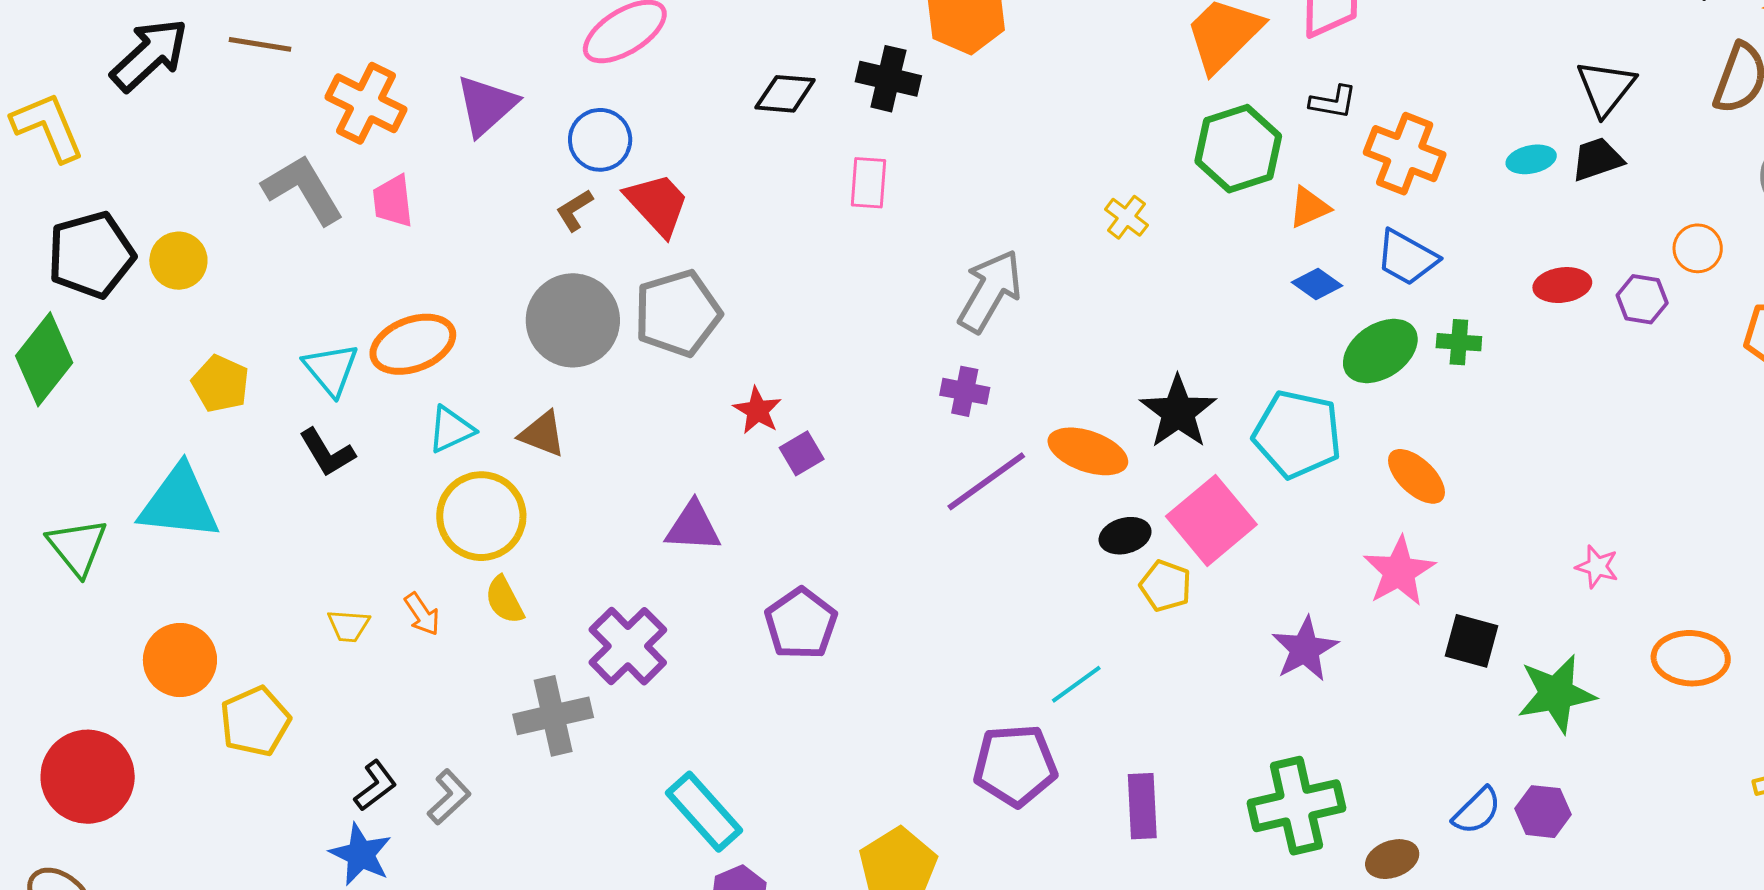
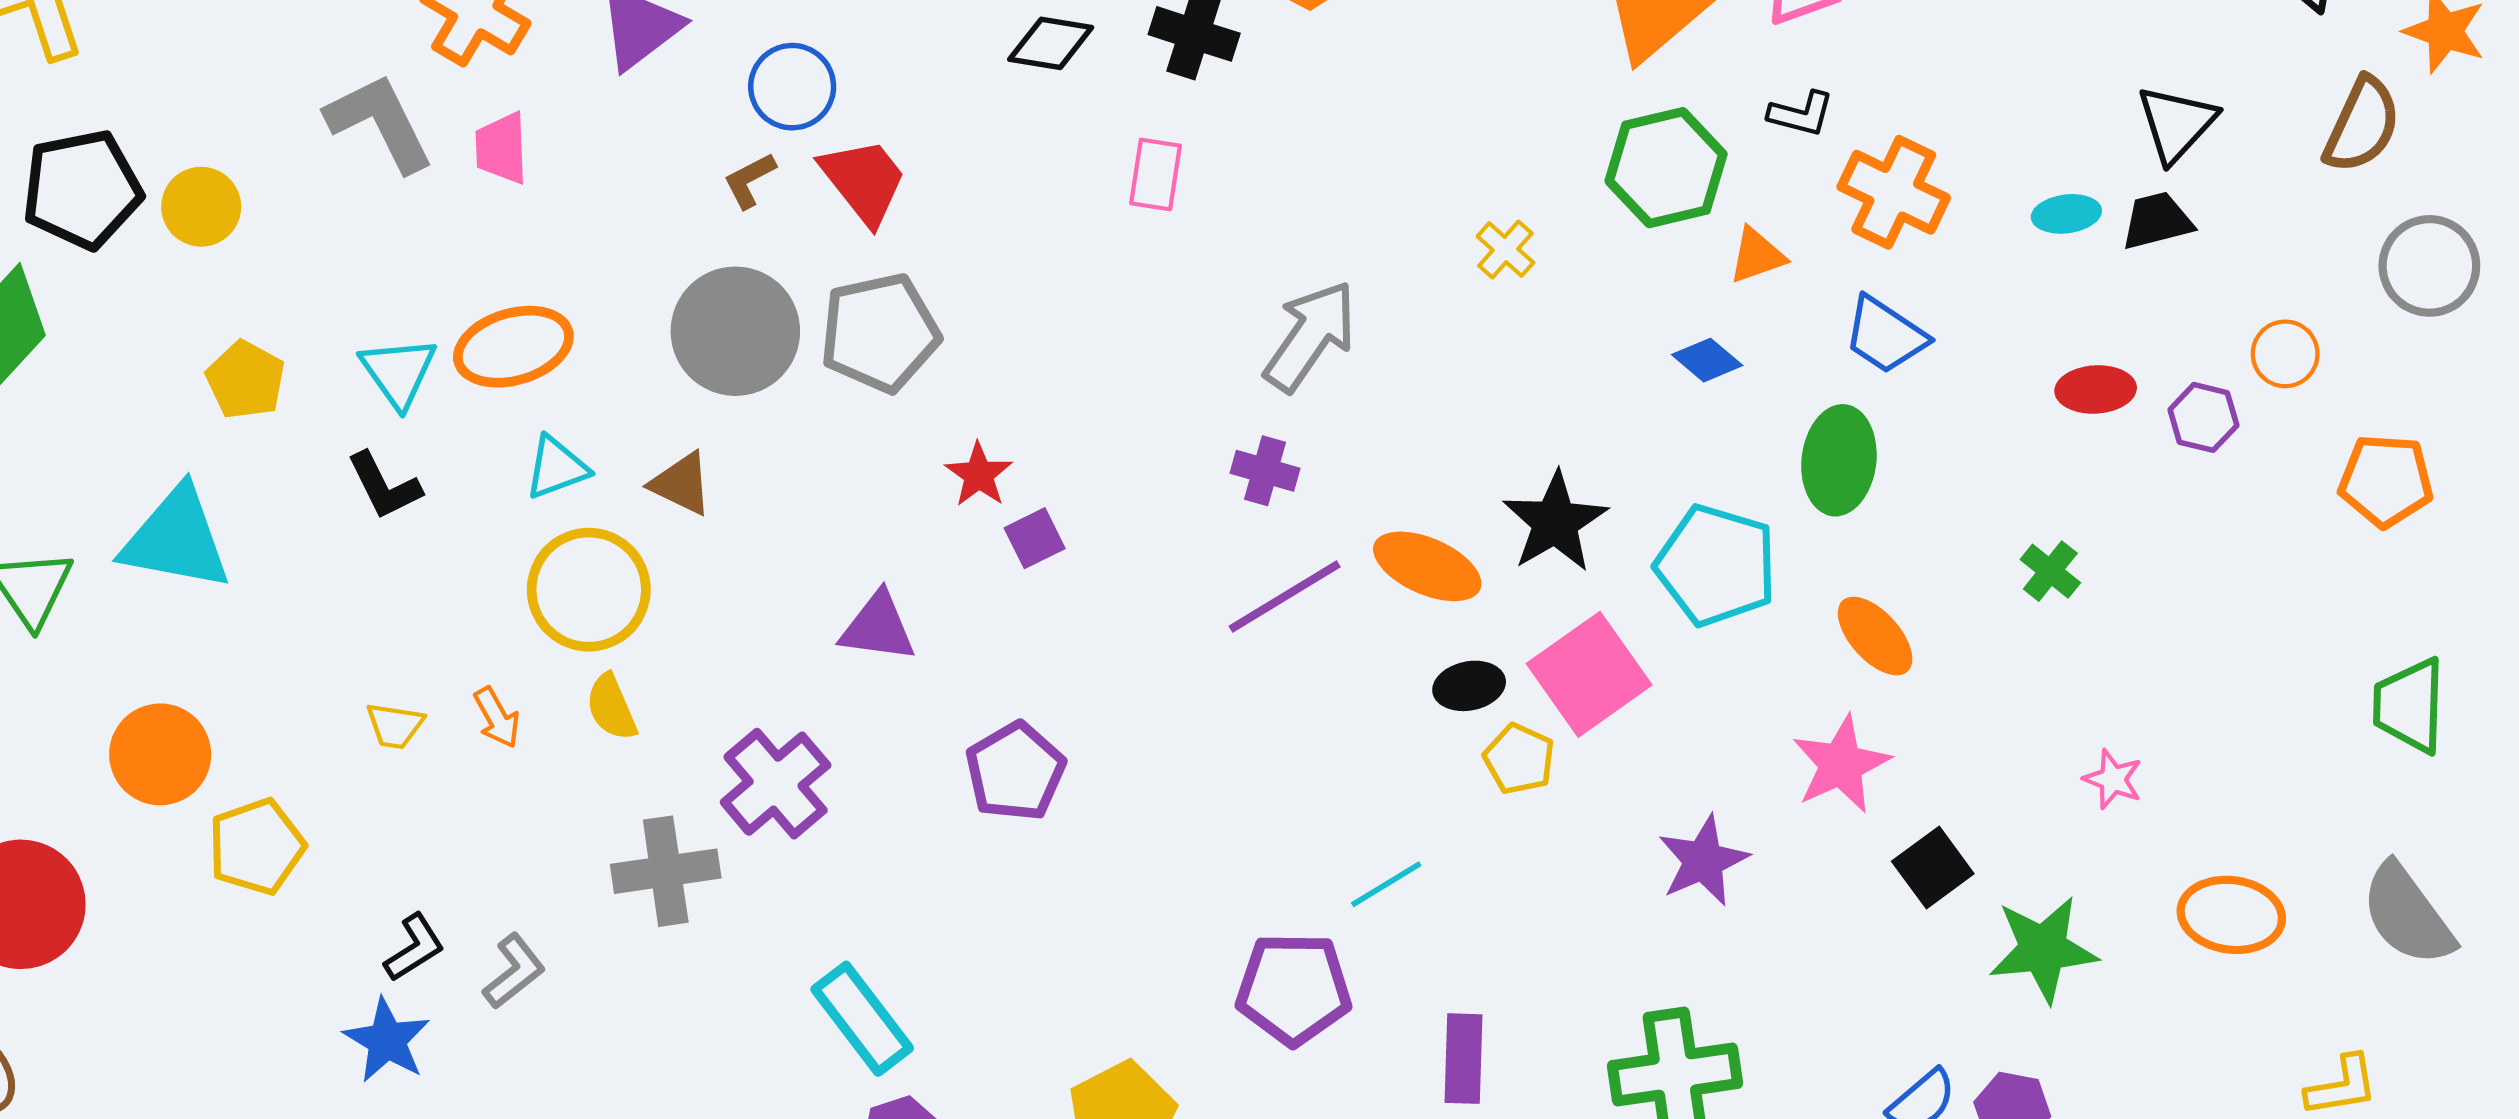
blue diamond: (1317, 284) -> (1707, 360), moved
green cross: (1459, 342) -> (2050, 571), moved, turned 30
green ellipse: (1380, 351) -> (1839, 460), turned -54
black square: (1472, 641) -> (1933, 868), turned 34

